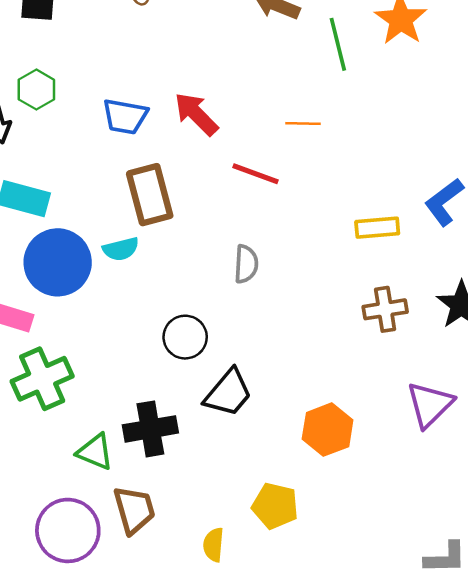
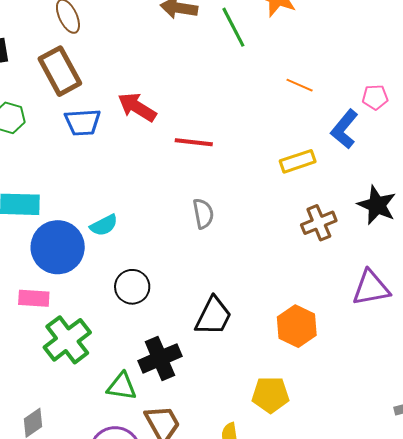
orange line: (303, 123) -> (300, 85), moved, turned 36
brown rectangle: (150, 195) -> (60, 71), moved
black circle: (185, 337) -> (132, 287), moved
purple triangle: (430, 404) -> (371, 288), turned 48

